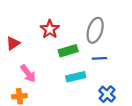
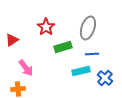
cyan rectangle: (76, 77) -> (81, 71), moved
blue cross: (107, 94) -> (105, 78), moved

